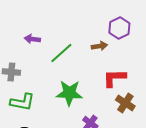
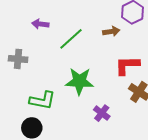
green L-shape: (22, 102) -> (42, 100), moved

